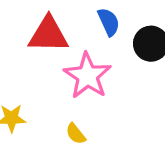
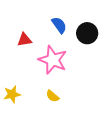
red triangle: (48, 35) -> (24, 40), size x0.6

